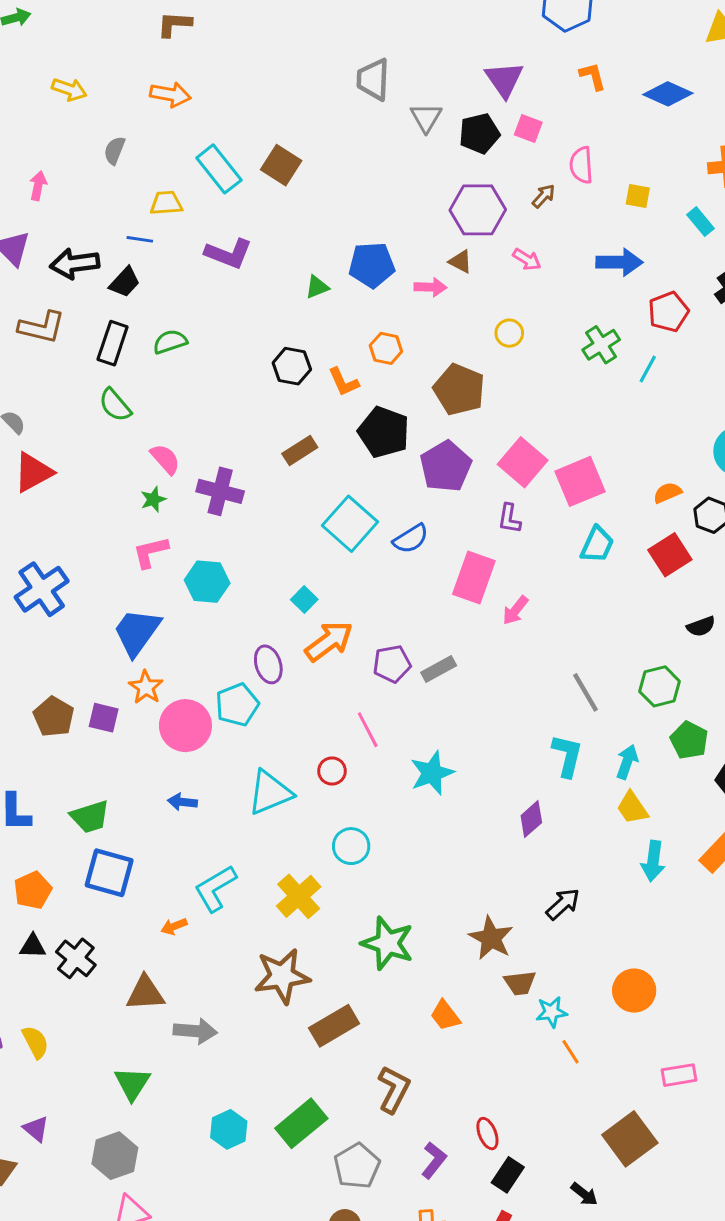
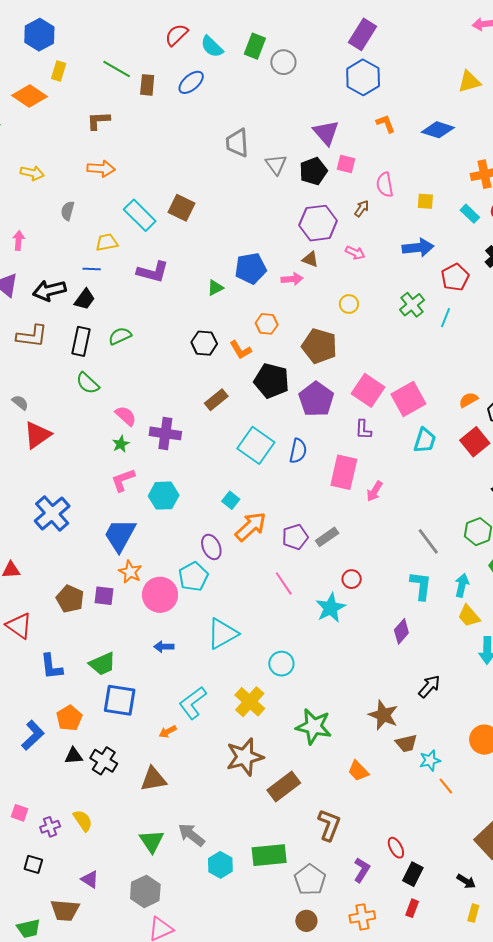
blue semicircle: (411, 539) -> (298, 451), turned -40
red circle: (332, 771) -> (352, 579), moved
gray arrow: (195, 1031) -> (191, 835), moved, turned -140
green rectangle: (301, 1123) -> (269, 855), turned 40

